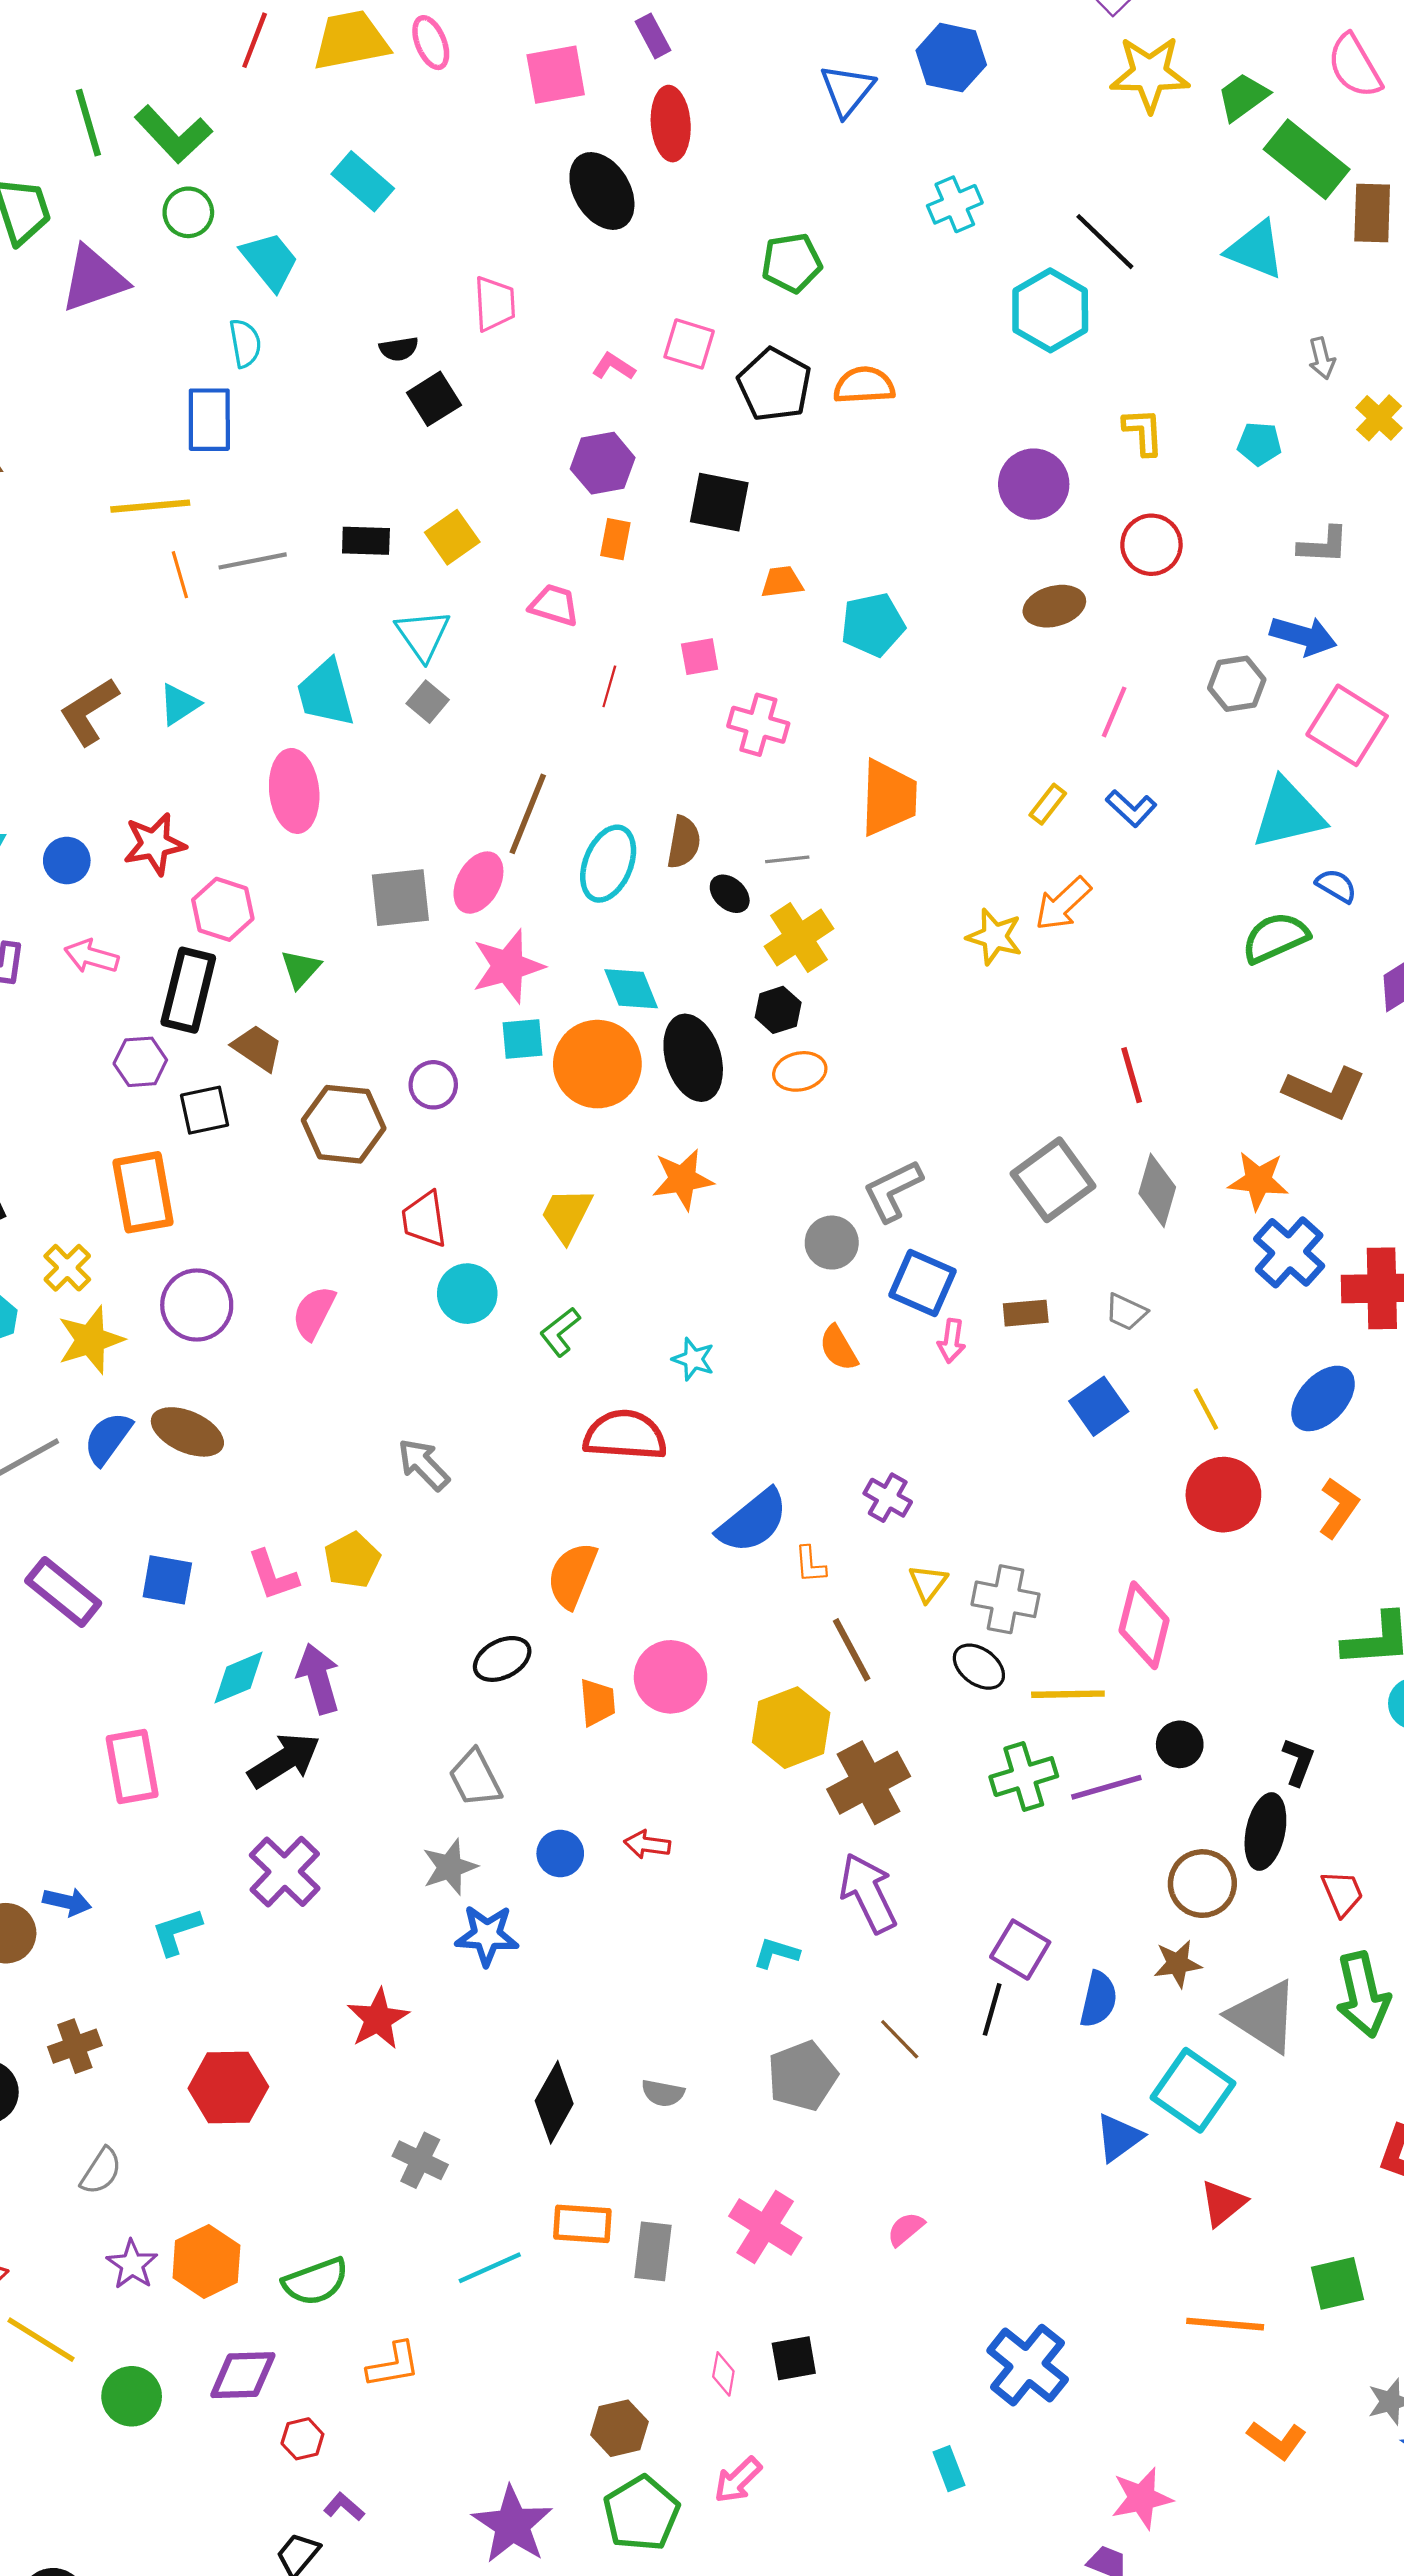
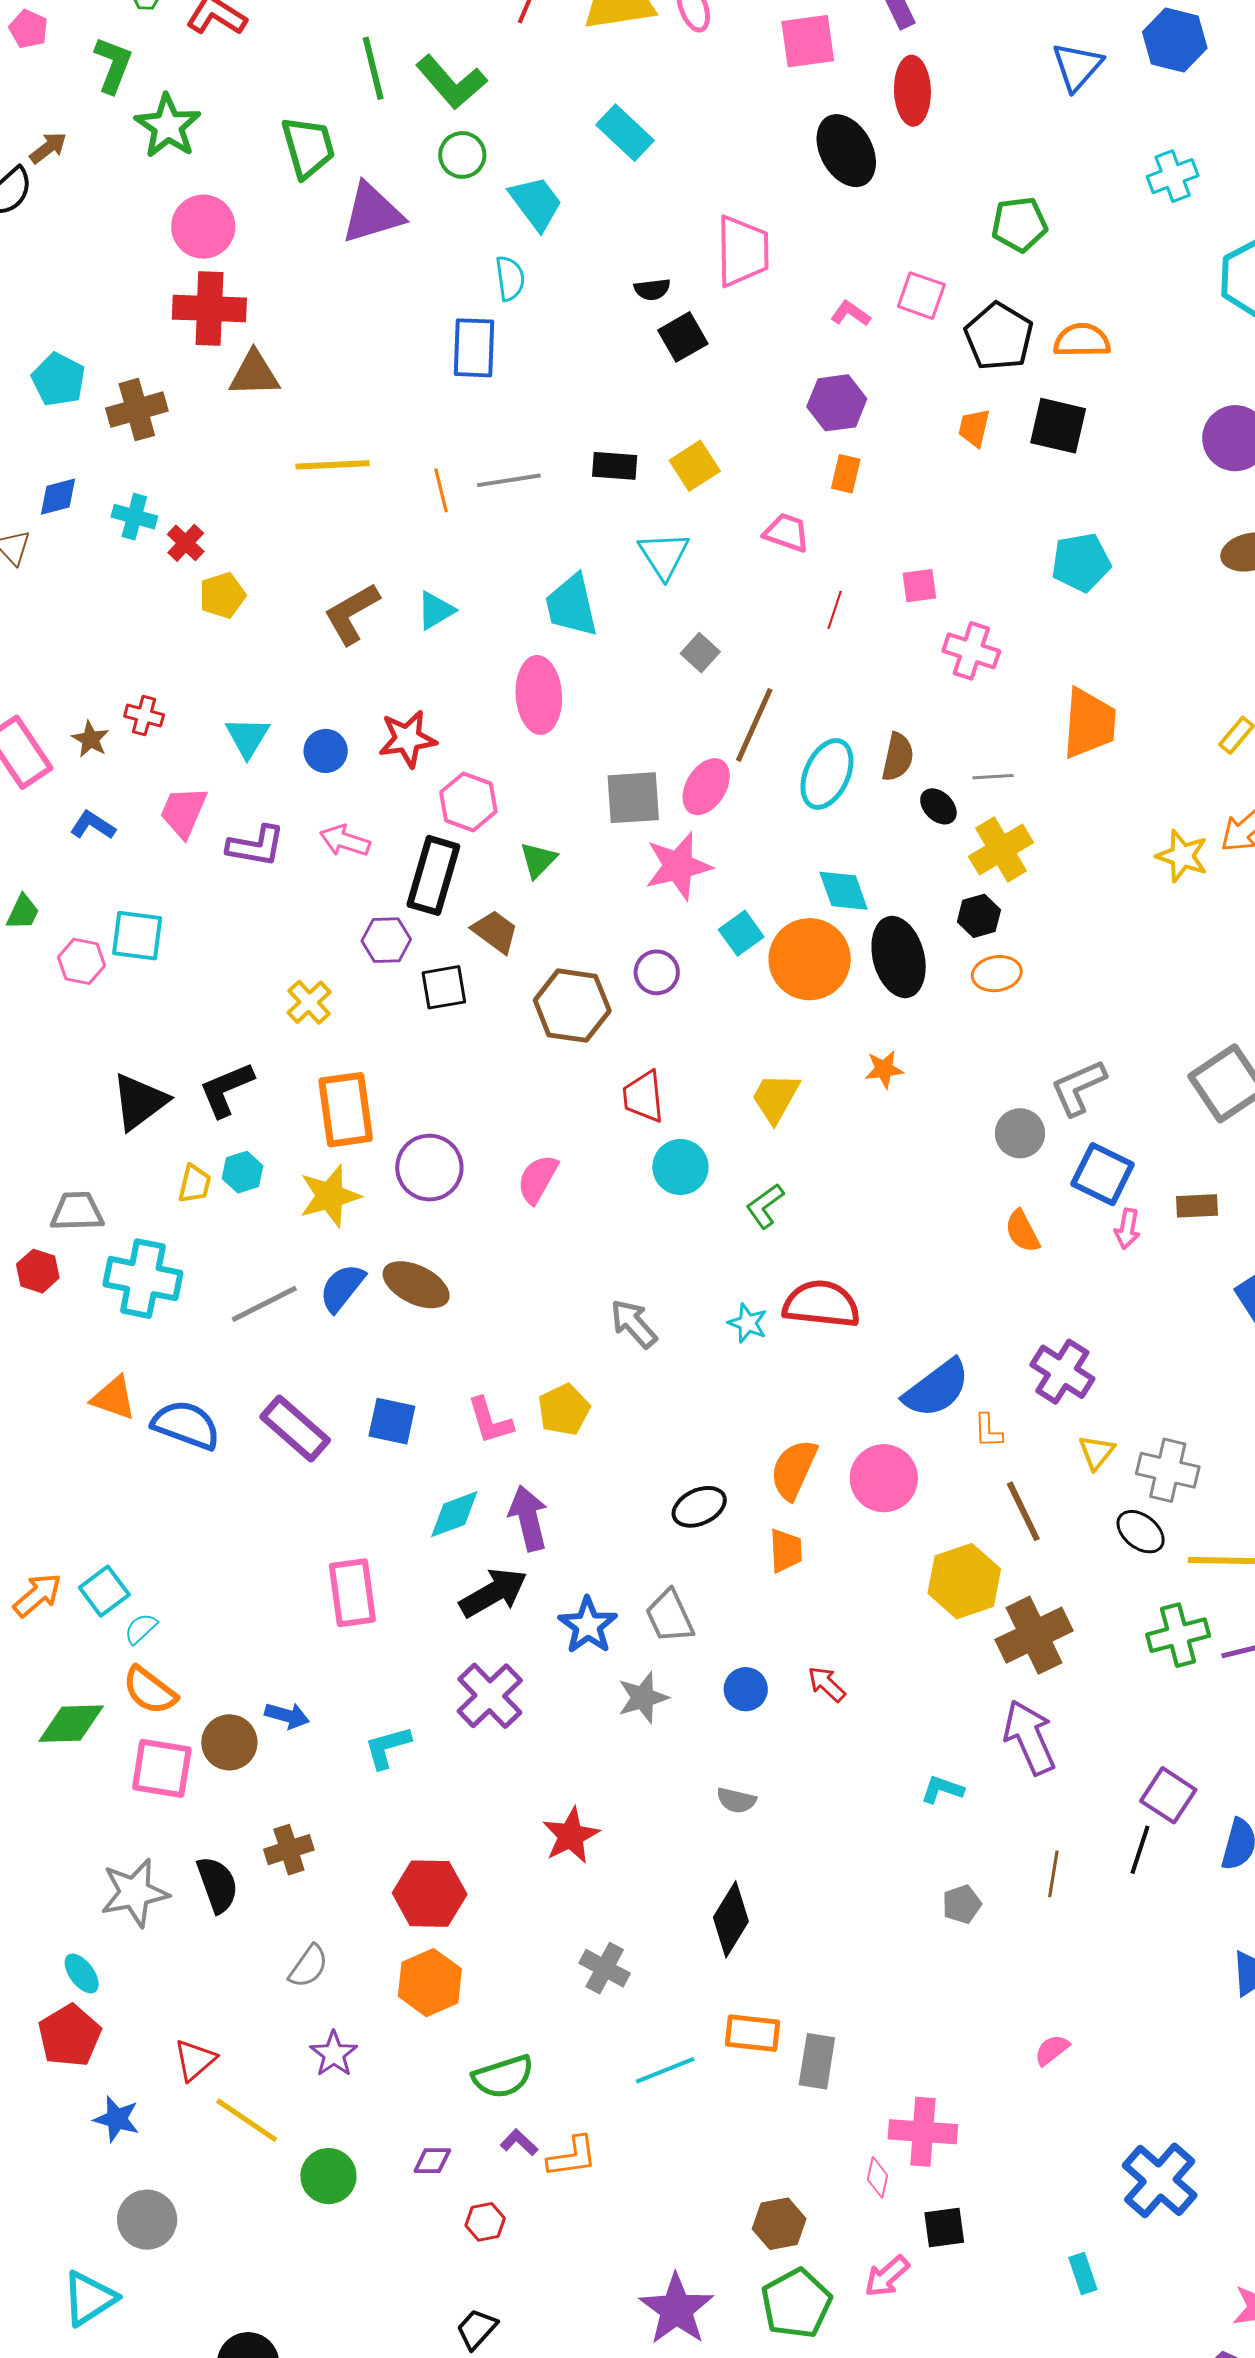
pink trapezoid: (495, 304) -> (743, 251), size x1.4
black square: (719, 502) -> (1058, 426), moved
yellow line: (150, 506) -> (333, 465), moved
orange trapezoid: (782, 582) -> (974, 428), moved, turned -72
gray square: (428, 702) -> (700, 653), moved
pink star: (508, 966) -> (678, 866), moved
cyan square: (523, 1039) -> (741, 933), turned -33
orange star: (682, 1179) -> (884, 1069), size x0.7
orange rectangle: (143, 1192) -> (346, 1110), moved
yellow cross: (67, 1268) -> (309, 1002), moved
cyan star: (693, 1359) -> (748, 1323), moved
purple cross: (888, 1498) -> (1062, 1372), size x1.4
orange semicircle: (572, 1575) -> (794, 1469), moved
pink circle: (671, 1677) -> (884, 1478), moved
red arrow: (647, 1844) -> (827, 1684), turned 33
blue star: (487, 1935) -> (588, 1625), moved, turned 30
brown line: (900, 2039) -> (1053, 1874), turned 51
gray pentagon: (802, 2076) -> (962, 1904), size x0.6
gray semicircle: (663, 2093) -> (736, 1800), moved
pink cross: (765, 2227) -> (923, 2132), moved, turned -30
orange hexagon: (206, 2262) -> (430, 1983), moved
black square: (794, 2358) -> (944, 2227), moved
purple diamond: (243, 2375) -> (432, 2161), size x0.6
purple L-shape: (344, 2507) -> (519, 2142), moved

